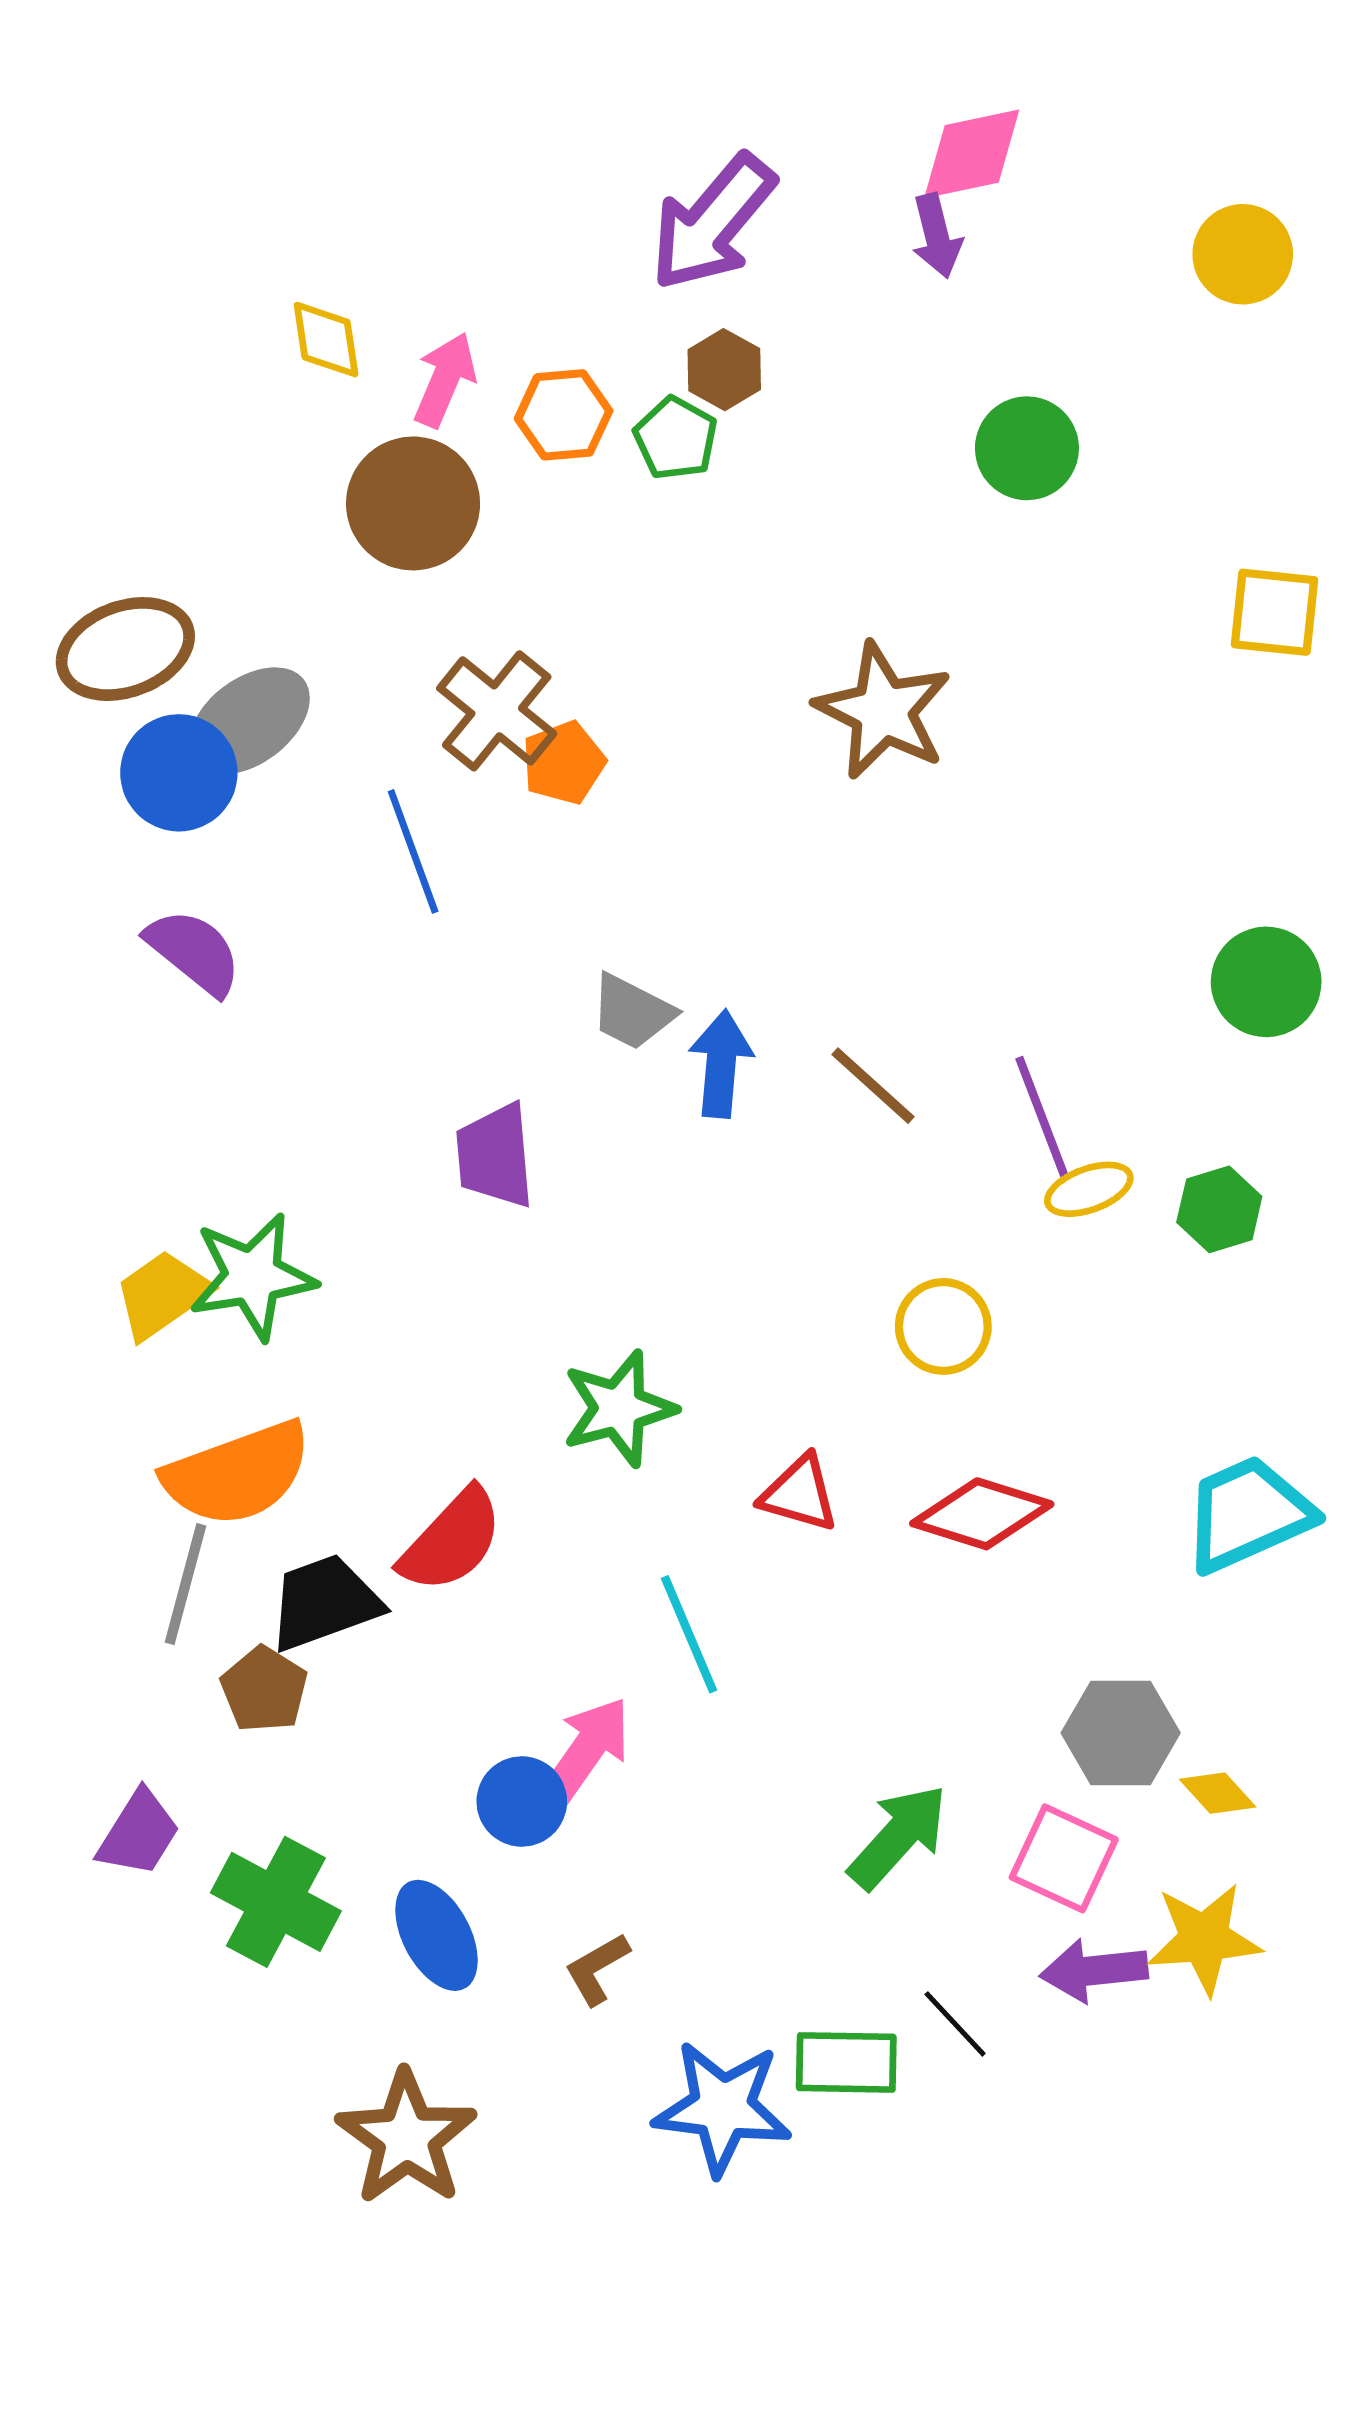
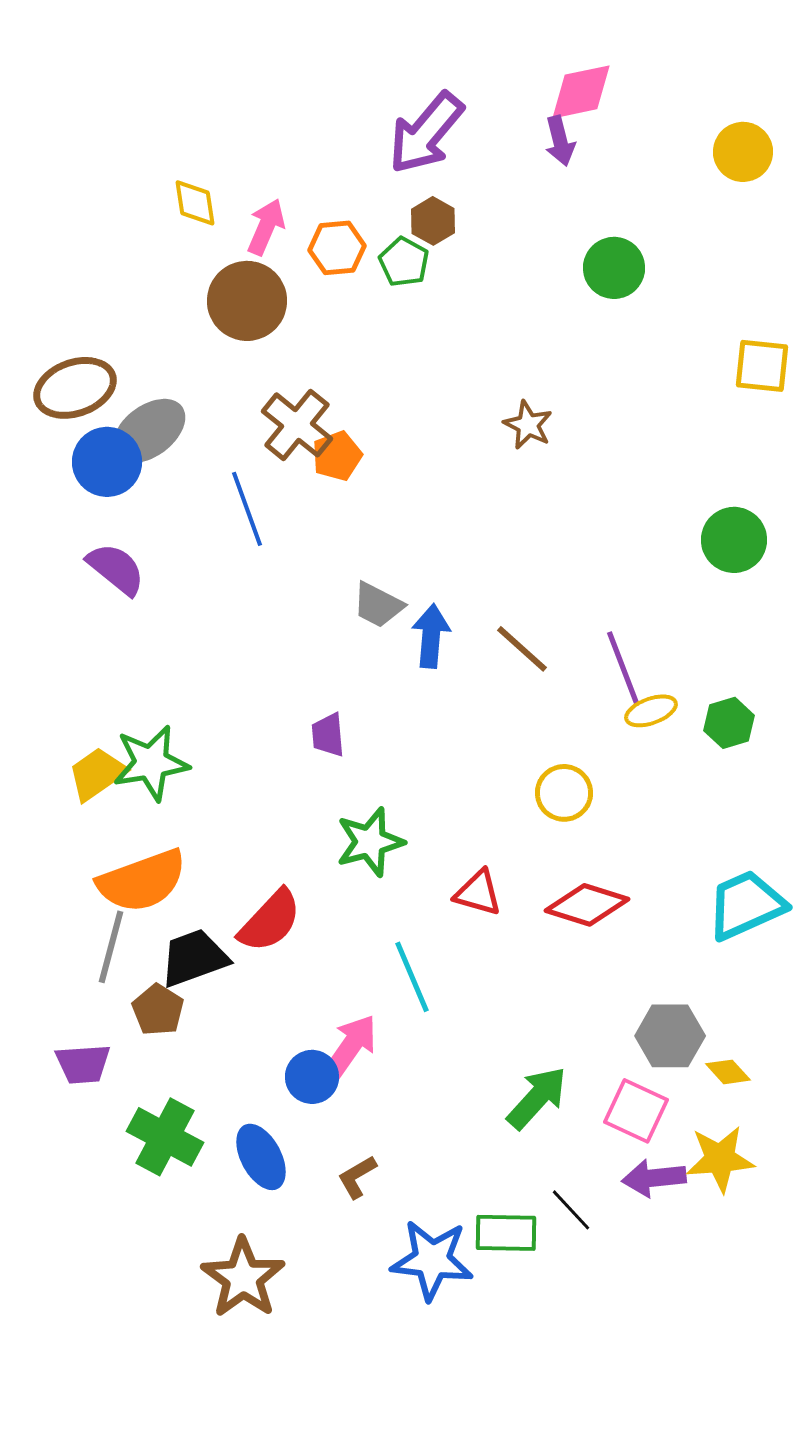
brown star: (883, 711) -> (528, 425), size x0.6
green circle: (1266, 982) -> (734, 540), moved
purple trapezoid: (495, 1156) -> (328, 735), moved, size x0.7
purple trapezoid: (139, 1833) -> (83, 1064), moved, turned 54

